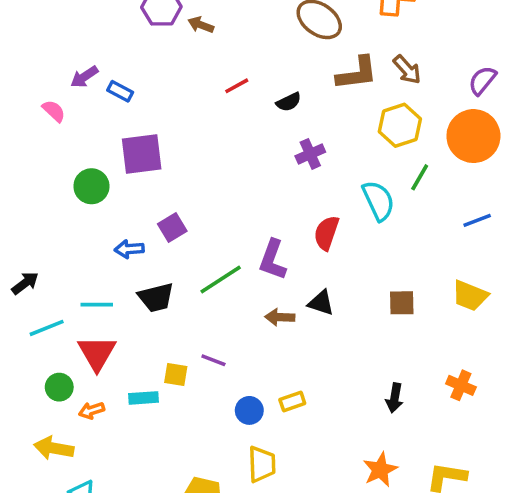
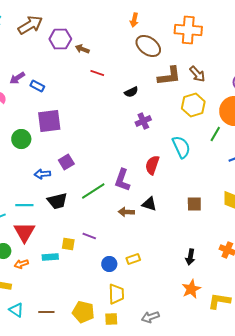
red line: (237, 86) -> (97, 73), moved, turned 48
green line: (420, 177) -> (215, 134), moved
orange star: (380, 470) -> (191, 289), moved

